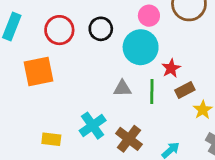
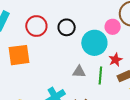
pink circle: (149, 16) -> (113, 27), moved

